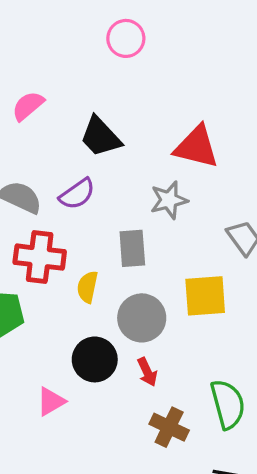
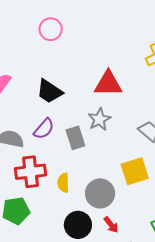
gray rectangle: (132, 248) -> (75, 138), moved

